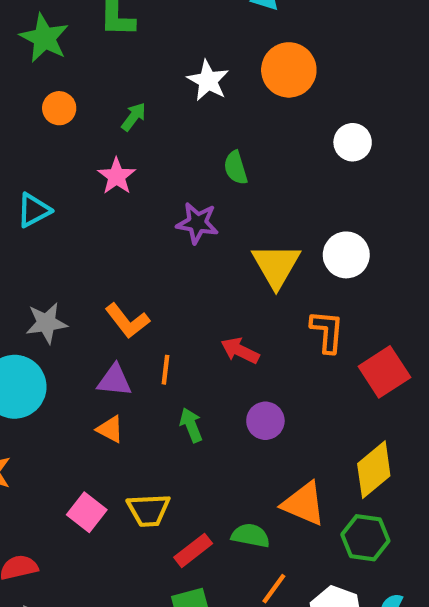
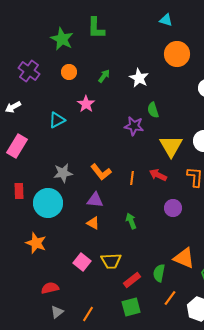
white star: (208, 81) -> (139, 78), moved
green semicircle: (236, 168) -> (153, 110), moved
pink star: (117, 176) -> (86, 104), moved
red arrow: (240, 351) -> (158, 175), moved
orange line: (165, 370) -> (132, 178), moved
purple circle: (265, 421) -> (173, 208), moved
green semicircle: (251, 536) -> (159, 273), turned -90

